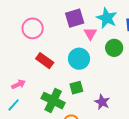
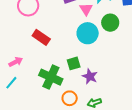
cyan circle: (79, 59) -> (88, 33), moved
purple star: (102, 102) -> (90, 76), moved

